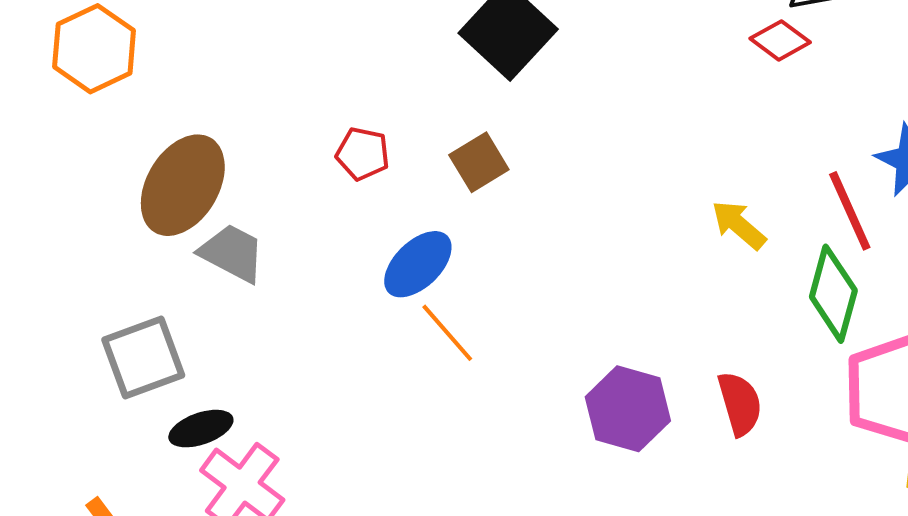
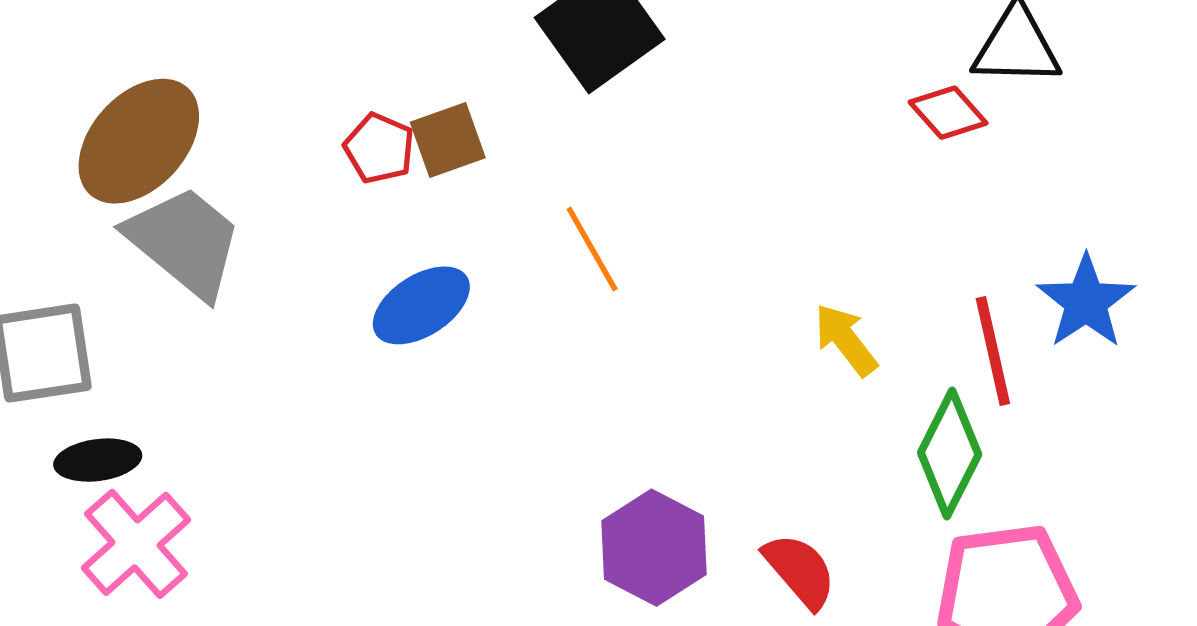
brown square: (479, 162) -> (448, 140), moved
gray trapezoid: (232, 253) -> (185, 242), size x1.4
orange line: (447, 333) -> (592, 249), moved
red semicircle: (740, 404) -> (800, 571), turned -36

